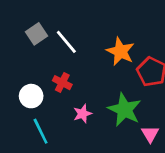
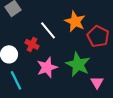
white line: (66, 42) -> (48, 30), moved
pink star: (83, 114) -> (47, 67), size x1.5

